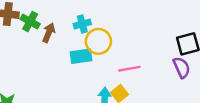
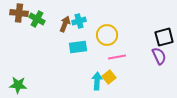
brown arrow: (49, 33) -> (65, 24), moved
yellow circle: (98, 41) -> (107, 35), moved

